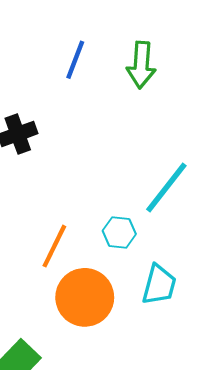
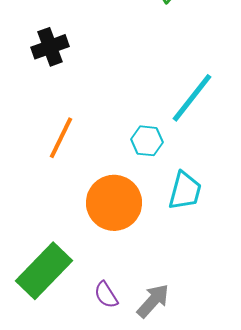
orange line: (54, 246) -> (61, 138), moved

